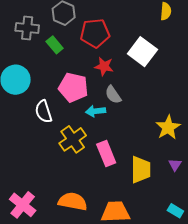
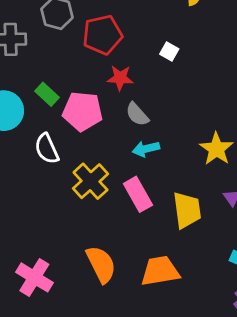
green rectangle: (55, 45) -> (47, 94), moved
white square: (142, 52) -> (169, 52), size x0.5
cyan arrow: (96, 111) -> (146, 149), moved
orange semicircle: (73, 201) -> (101, 264), turned 60

